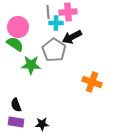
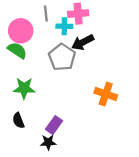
gray line: (48, 12) -> (46, 14), moved
green star: (31, 65) -> (24, 88), moved
purple rectangle: (16, 122) -> (54, 125), moved, turned -63

